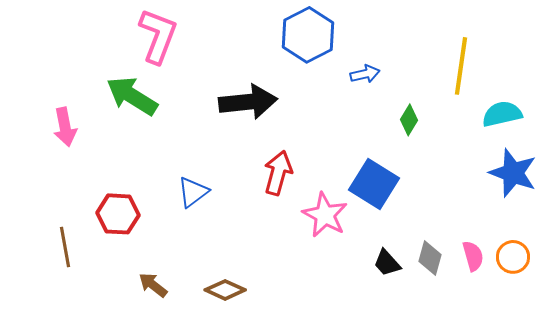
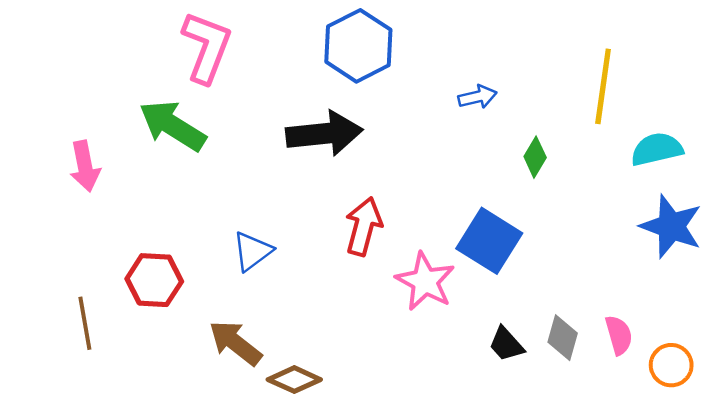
blue hexagon: (308, 35) -> (358, 46), moved
orange circle: (513, 257) -> (671, 365), moved
brown arrow: (153, 285) -> (235, 343), moved, size x1.4

